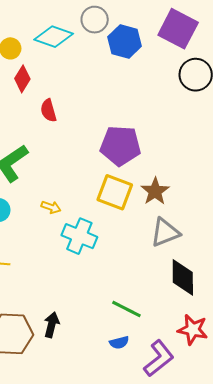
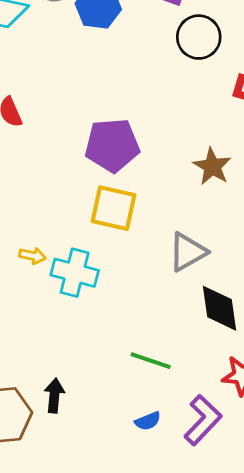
brown star: (155, 191) -> (212, 166), moved
yellow arrow: (51, 207) -> (32, 256), moved
blue semicircle: (119, 342) -> (148, 421), moved

